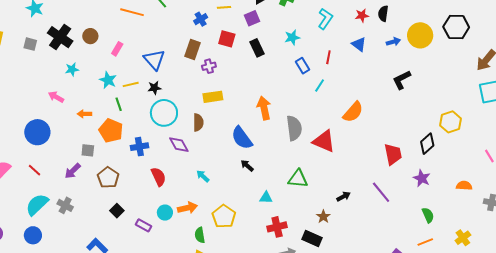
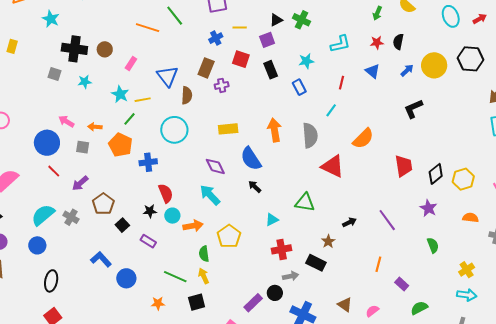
cyan L-shape: (325, 19) -> (340, 44), turned 40
black cross: (60, 37) -> (74, 49), turned -30
blue arrow: (393, 42) -> (407, 70), turned -32
gray square: (30, 44) -> (54, 74), moved
blue rectangle: (302, 66) -> (299, 87), moved
black star: (154, 88) -> (150, 211), moved
pink arrow: (56, 97) -> (66, 121), moved
yellow rectangle: (213, 97) -> (228, 129), moved
green line: (119, 104) -> (130, 119), turned 56
brown semicircle: (198, 122) -> (187, 95), moved
yellow hexagon: (451, 122) -> (463, 179), moved
gray semicircle: (294, 128) -> (310, 135), moved
purple diamond: (179, 145) -> (215, 166), moved
gray square: (88, 150) -> (83, 147), moved
red trapezoid: (393, 154) -> (404, 166), moved
red line: (35, 170) -> (54, 171), moved
cyan arrow: (203, 176) -> (210, 195), size x1.6
brown pentagon: (108, 178) -> (103, 204), moved
cyan triangle: (266, 198) -> (272, 220), turned -32
cyan circle: (165, 213) -> (172, 216), moved
orange line: (425, 242) -> (378, 264), moved, turned -56

